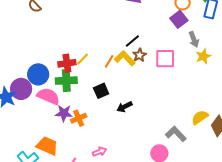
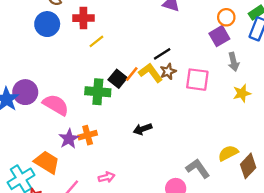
yellow star: (203, 56) -> (242, 93), moved
yellow line: (82, 59) -> (96, 41), moved
red cross: (67, 63) -> (83, 18), moved
blue circle: (38, 74) -> (47, 24), moved
green cross: (66, 81) -> (98, 92), moved
black square: (101, 91) -> (118, 79), moved, turned -35
purple star: (64, 113) -> (69, 139), moved, turned 30

